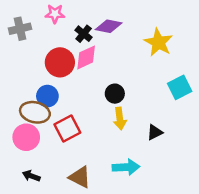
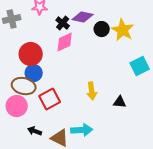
red circle: (60, 62) -> (31, 54), moved
black circle: (115, 94) -> (102, 29), moved
black triangle: (155, 132) -> (120, 102), turned 32
cyan arrow: (126, 167) -> (82, 130), moved
black arrow: (31, 176) -> (35, 131), moved

